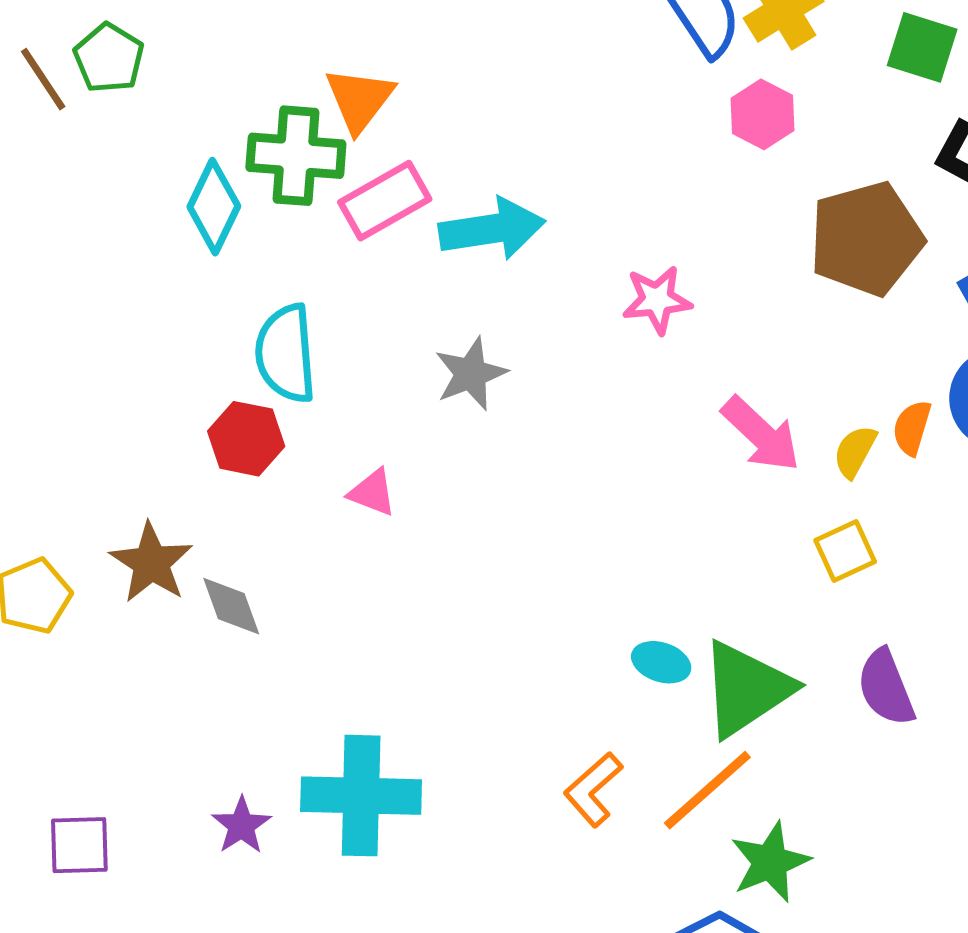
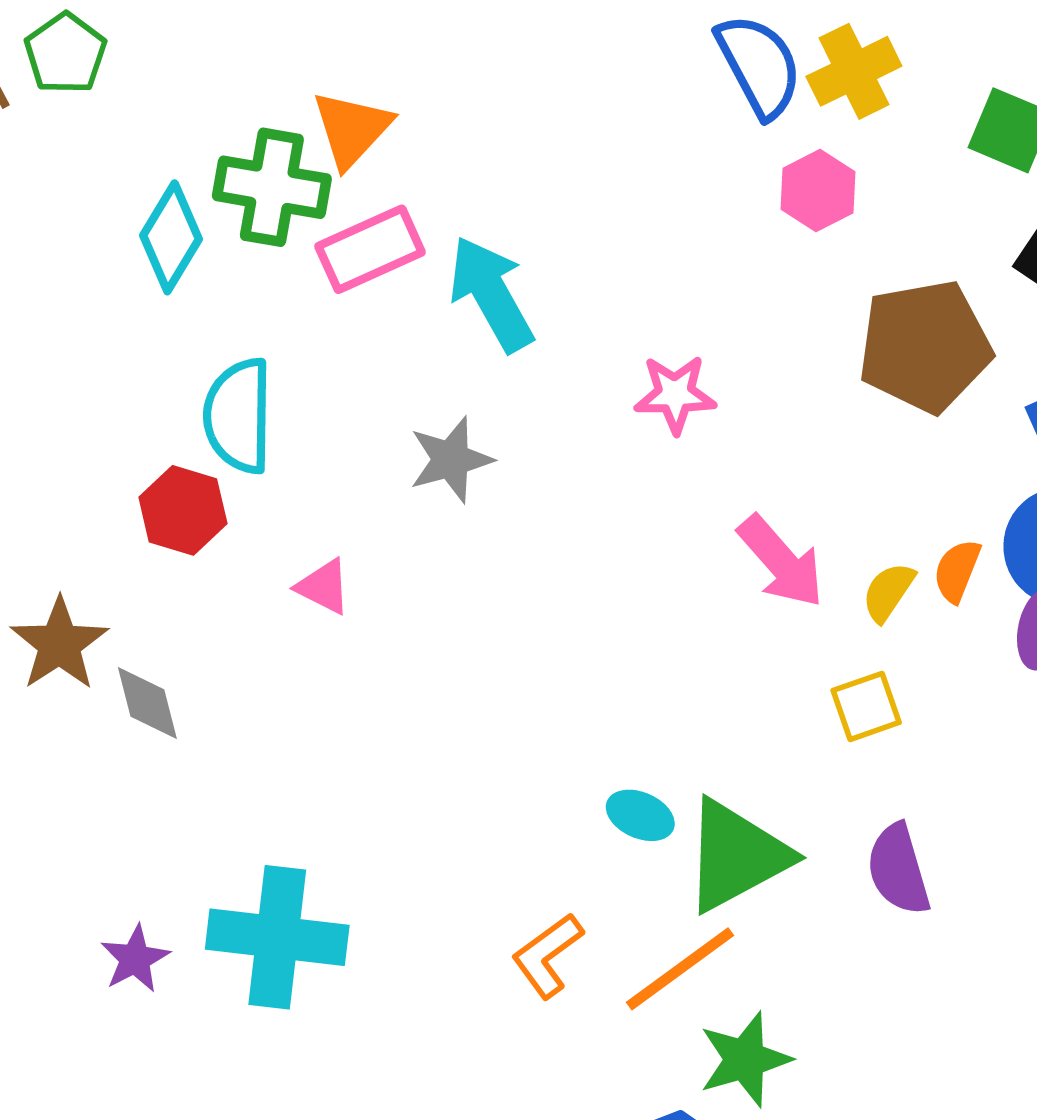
cyan arrow: (492, 229) -> (491, 294), turned -116

